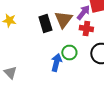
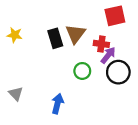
purple arrow: (83, 12) -> (108, 55), moved
blue arrow: (56, 62) -> (57, 104), moved

